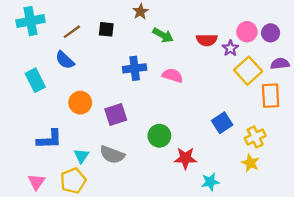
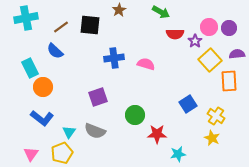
black square: (106, 29) -> (90, 25), size x1.5
green arrow: (163, 35) -> (161, 12), moved
orange circle: (80, 103) -> (43, 87), moved
yellow cross: (255, 137) -> (216, 116), turned -30
blue L-shape: (49, 139) -> (42, 118), turned 40

